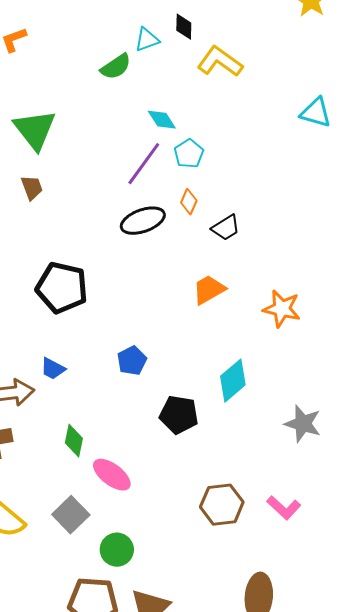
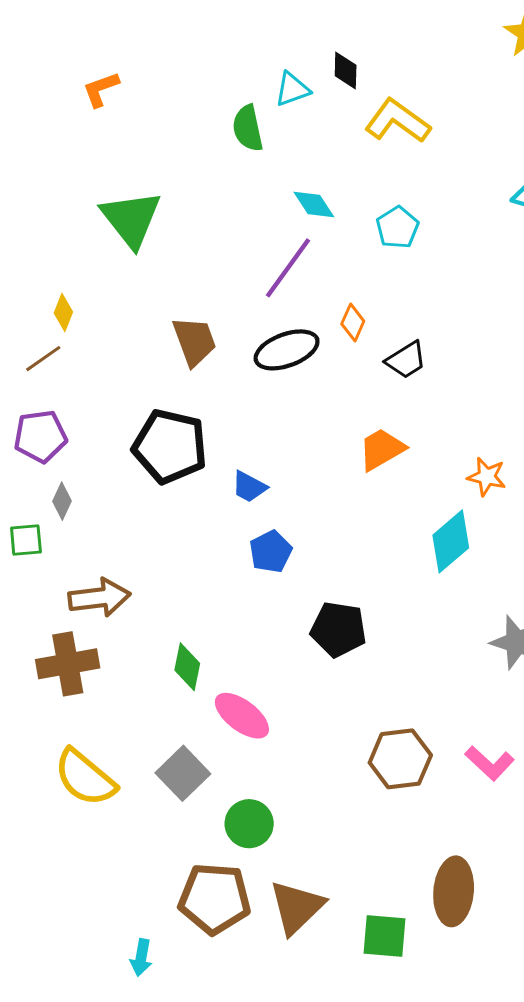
green semicircle: (116, 67) -> (248, 128), turned 112
cyan pentagon: (189, 154) -> (397, 228), moved
brown trapezoid: (32, 188) -> (194, 341), moved, size x1.4
orange star: (282, 309) -> (487, 477), size x0.7
blue trapezoid: (53, 369) -> (249, 487), moved
cyan diamond: (233, 381) -> (451, 541), moved

